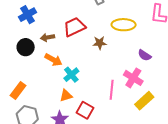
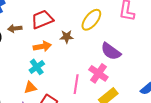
yellow ellipse: (124, 25) -> (91, 20), turned -55
purple semicircle: (145, 55) -> (111, 51), size x1.5
orange arrow: (53, 60) -> (42, 47), moved, turned -42

